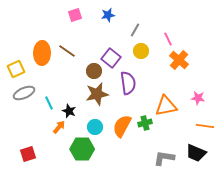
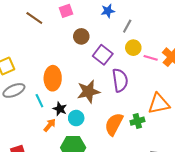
blue star: (108, 15) -> (108, 11), moved
pink line: (168, 39) -> (151, 58), moved, turned -48
brown line: (67, 51) -> (34, 18), moved
orange ellipse: (42, 53) -> (53, 78), moved
brown circle: (94, 71) -> (81, 36), moved
cyan circle: (95, 127) -> (76, 118), moved

